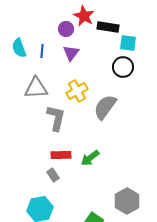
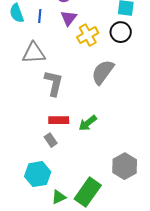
yellow cross: (77, 91) -> (88, 35), moved

